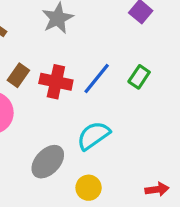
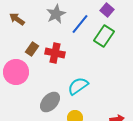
green rectangle: (139, 77) -> (104, 36), moved, size x1.5
blue line: (97, 79) -> (80, 24), moved

